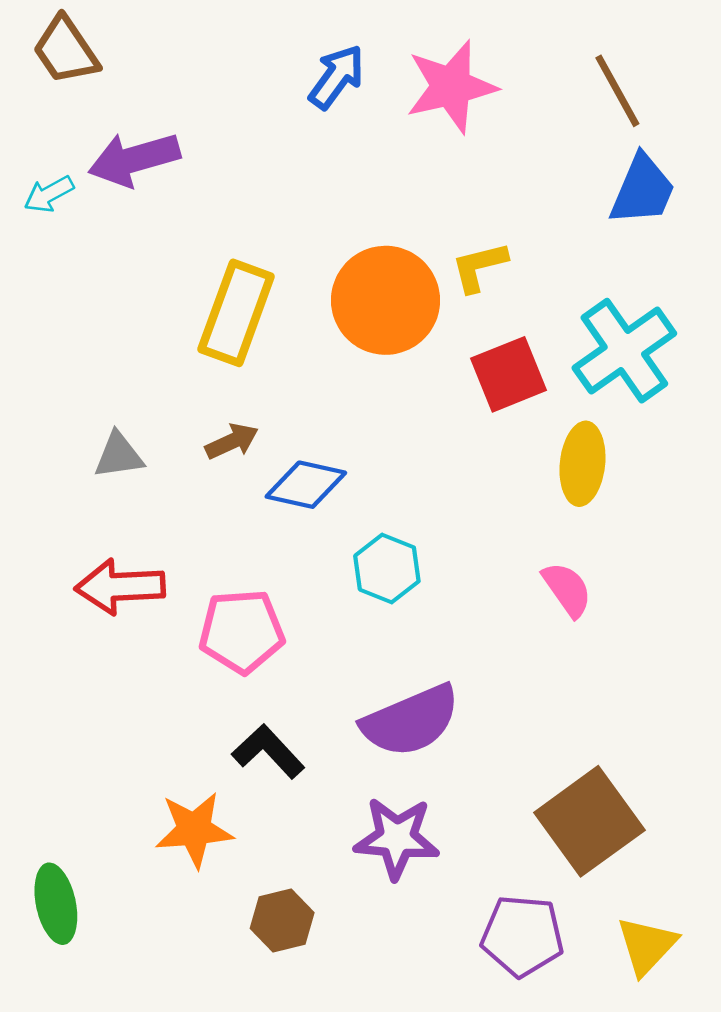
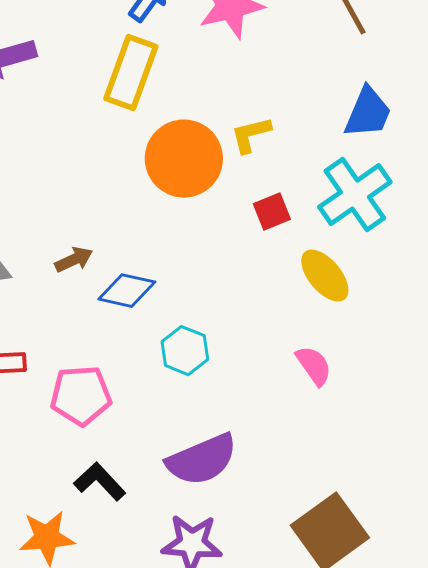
blue trapezoid: (643, 190) -> (368, 113), moved
yellow rectangle: (236, 313) -> (131, 73), moved
red square: (508, 374) -> (272, 212), size x0.7
yellow ellipse: (582, 464) -> (325, 276), turned -46

